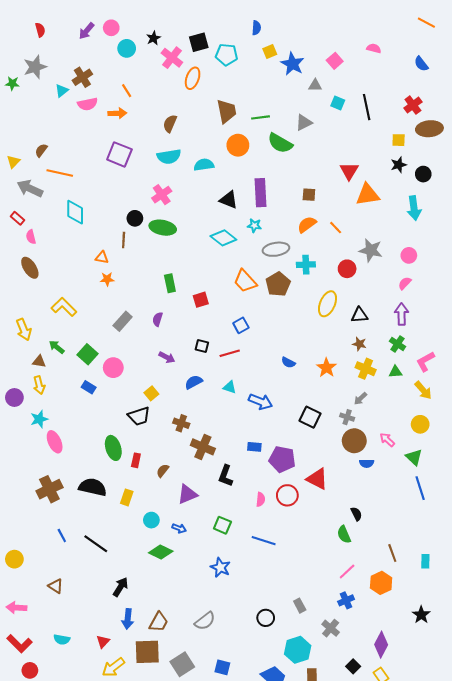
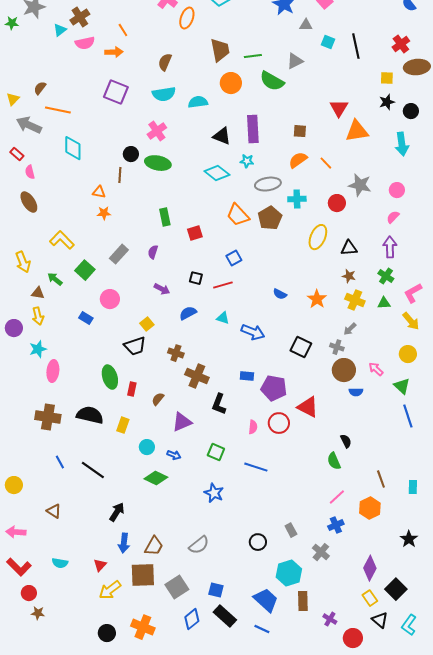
green square: (88, 354) -> (85, 270), moved
pink ellipse: (55, 442) -> (53, 371), turned 30
brown cross: (49, 489) -> (48, 417), turned 35
black square: (353, 666) -> (396, 589), moved, size x1.5

